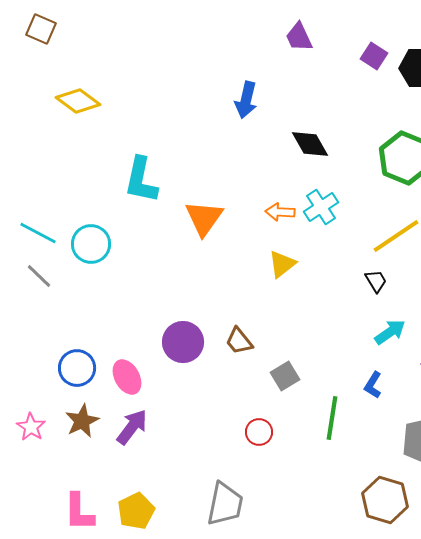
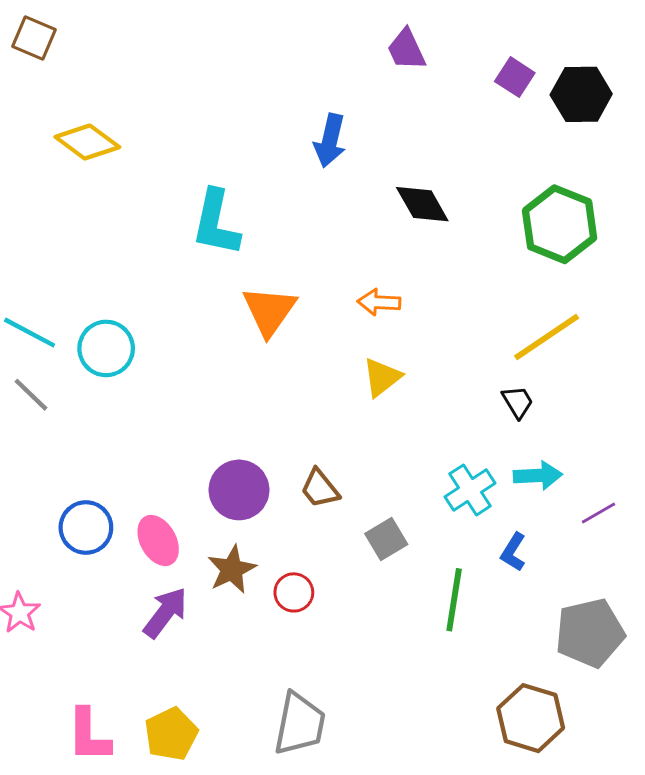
cyan L-shape: (141, 180) -> (216, 223), moved
cyan cross: (321, 207) -> (470, 490), moved
cyan arrow: (390, 332) -> (538, 476), turned 32
brown star: (82, 421) -> (232, 569), moved
red circle: (259, 432) -> (294, 592), moved

